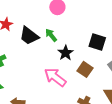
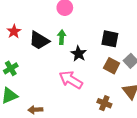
green arrow: (51, 35) -> (62, 37), turned 48
brown square: (85, 69) -> (112, 66), moved

